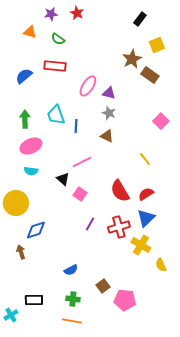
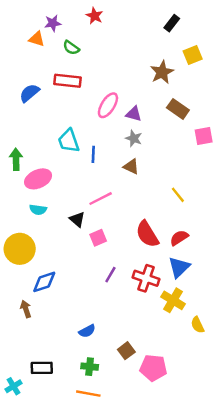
purple star: (51, 14) -> (53, 23), moved
brown rectangle: (150, 75) -> (178, 109), moved
green arrow: (25, 119) -> (16, 159), moved
pink square: (161, 121) -> (204, 136), moved, turned 35
pink square: (80, 194) -> (98, 238), turned 32
red cross: (119, 227) -> (146, 278), turned 35

